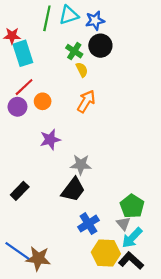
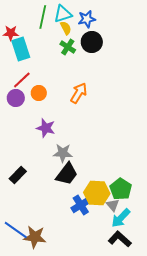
yellow semicircle: (82, 70) -> (66, 28), moved
purple star: (50, 140) -> (46, 128), turned 30
gray star: (81, 165) -> (63, 153), moved
yellow hexagon: (106, 253) -> (97, 193), moved

